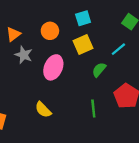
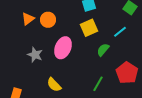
orange circle: (50, 31) -> (48, 20), moved
gray star: (24, 55) -> (35, 55), moved
green line: (93, 109) -> (98, 84), turned 35

